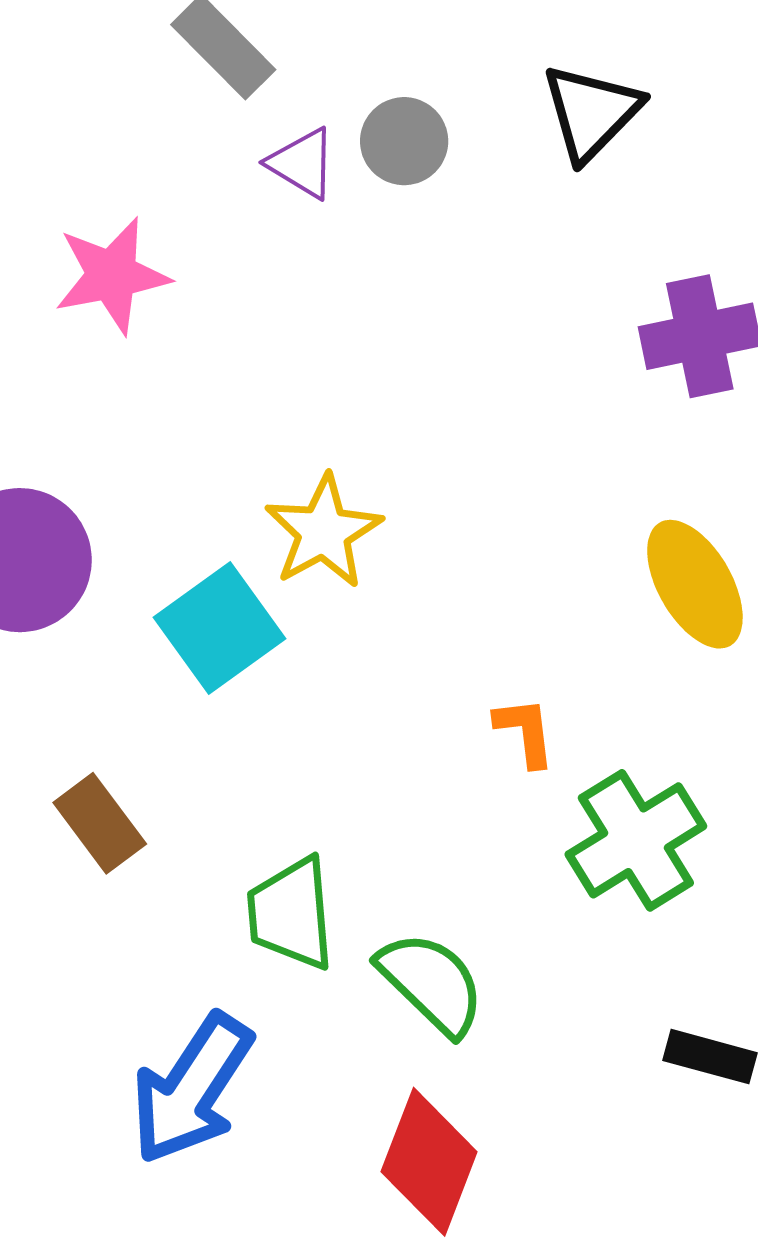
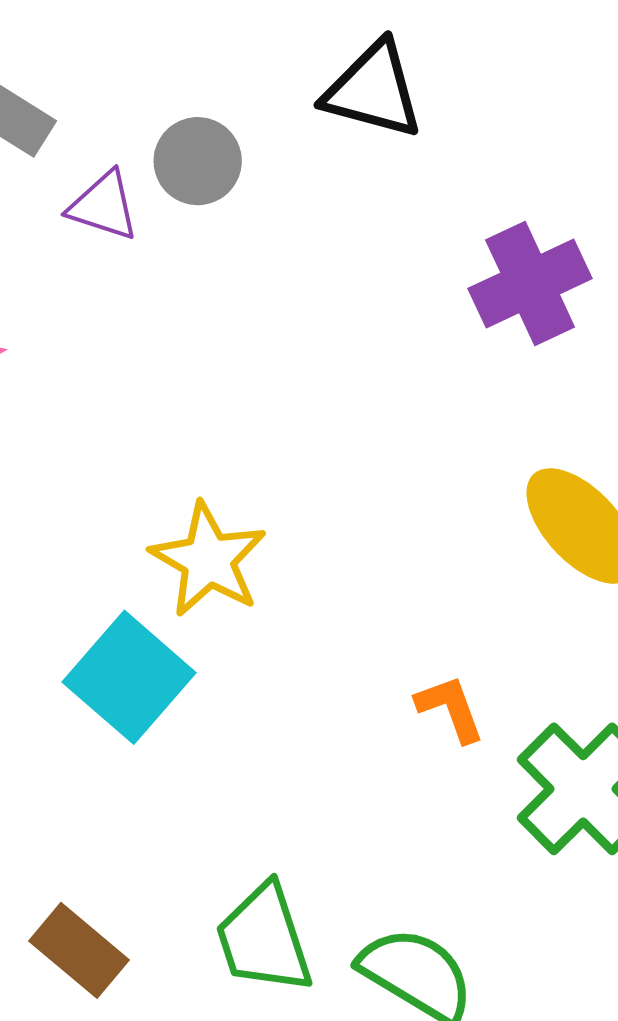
black triangle: (591, 112) -> (373, 90), turned -46
brown rectangle: (100, 823) -> (79, 950), moved

